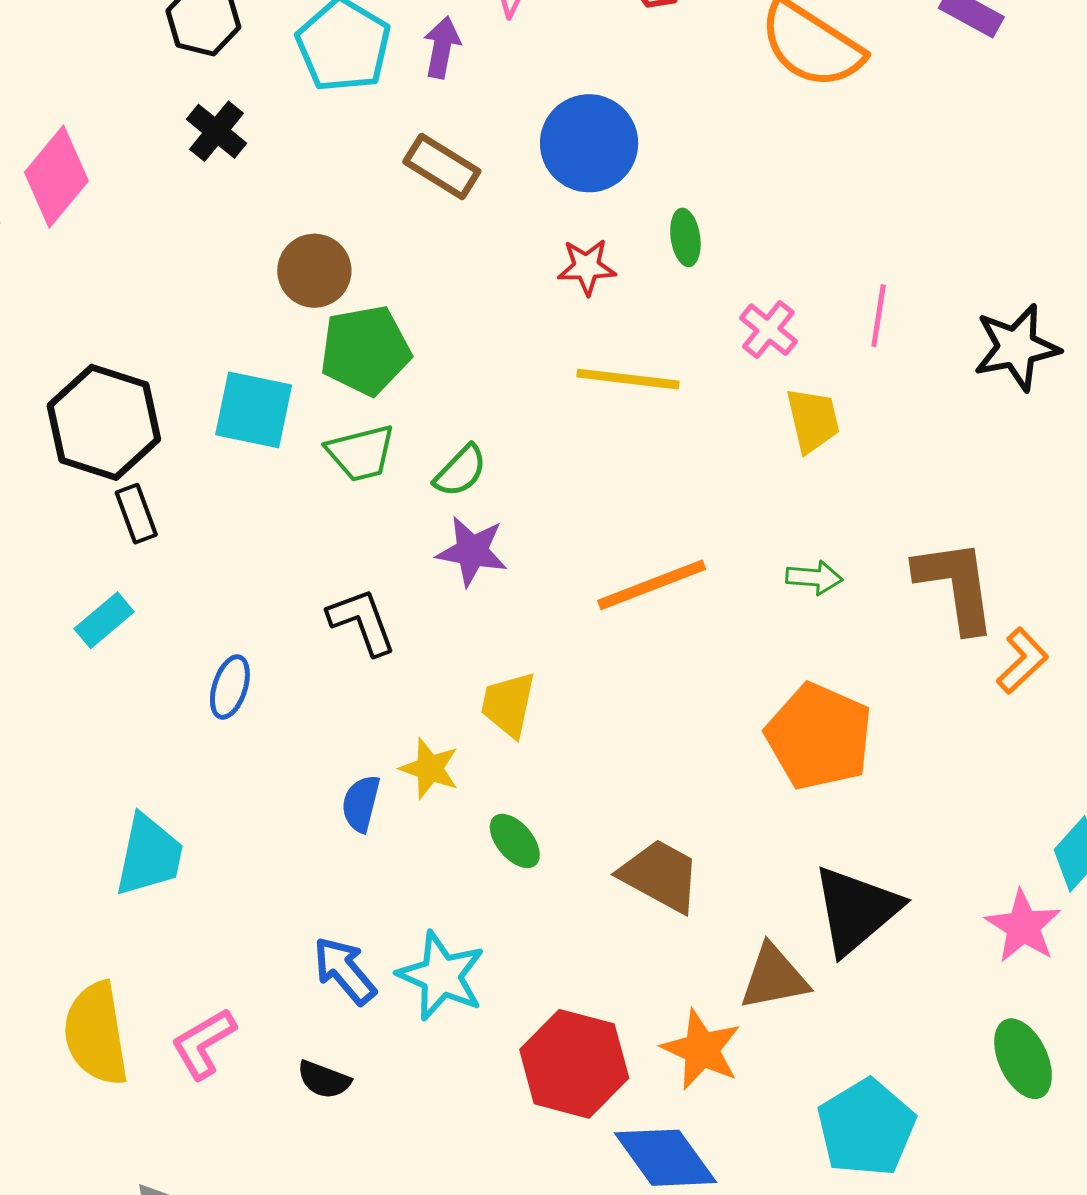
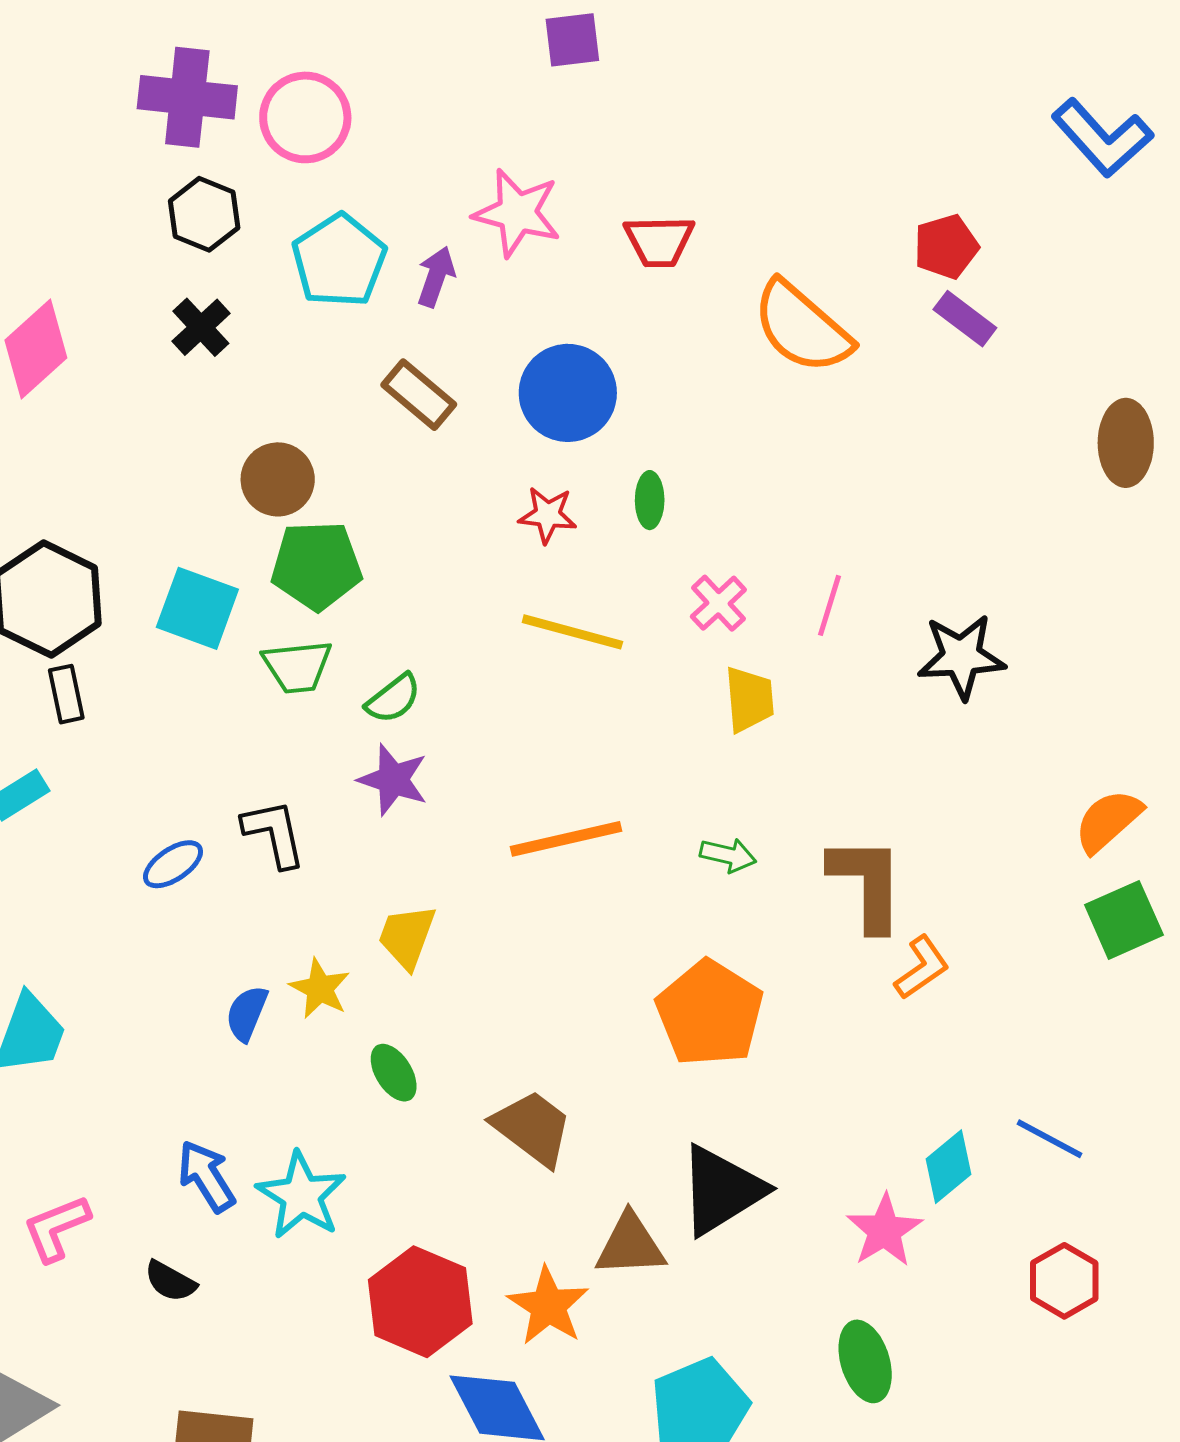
blue ellipse: (230, 687) -> (173, 864), moved, turned 30

